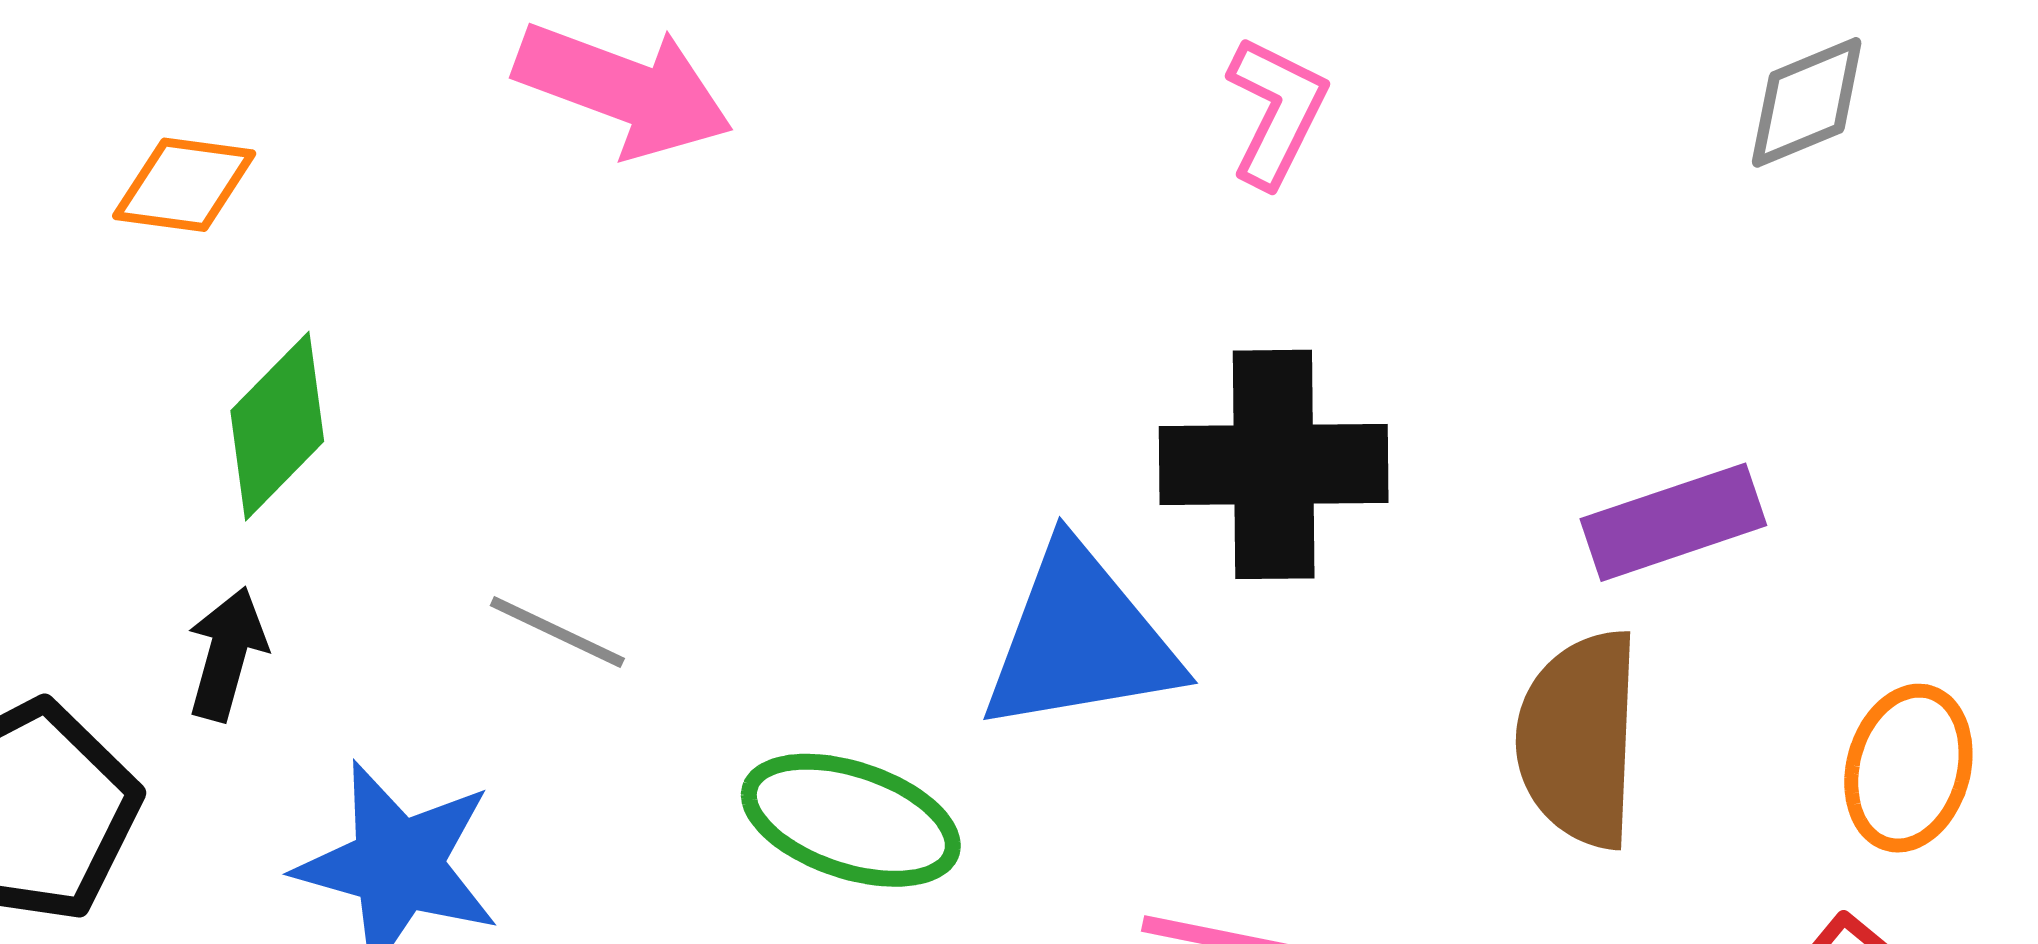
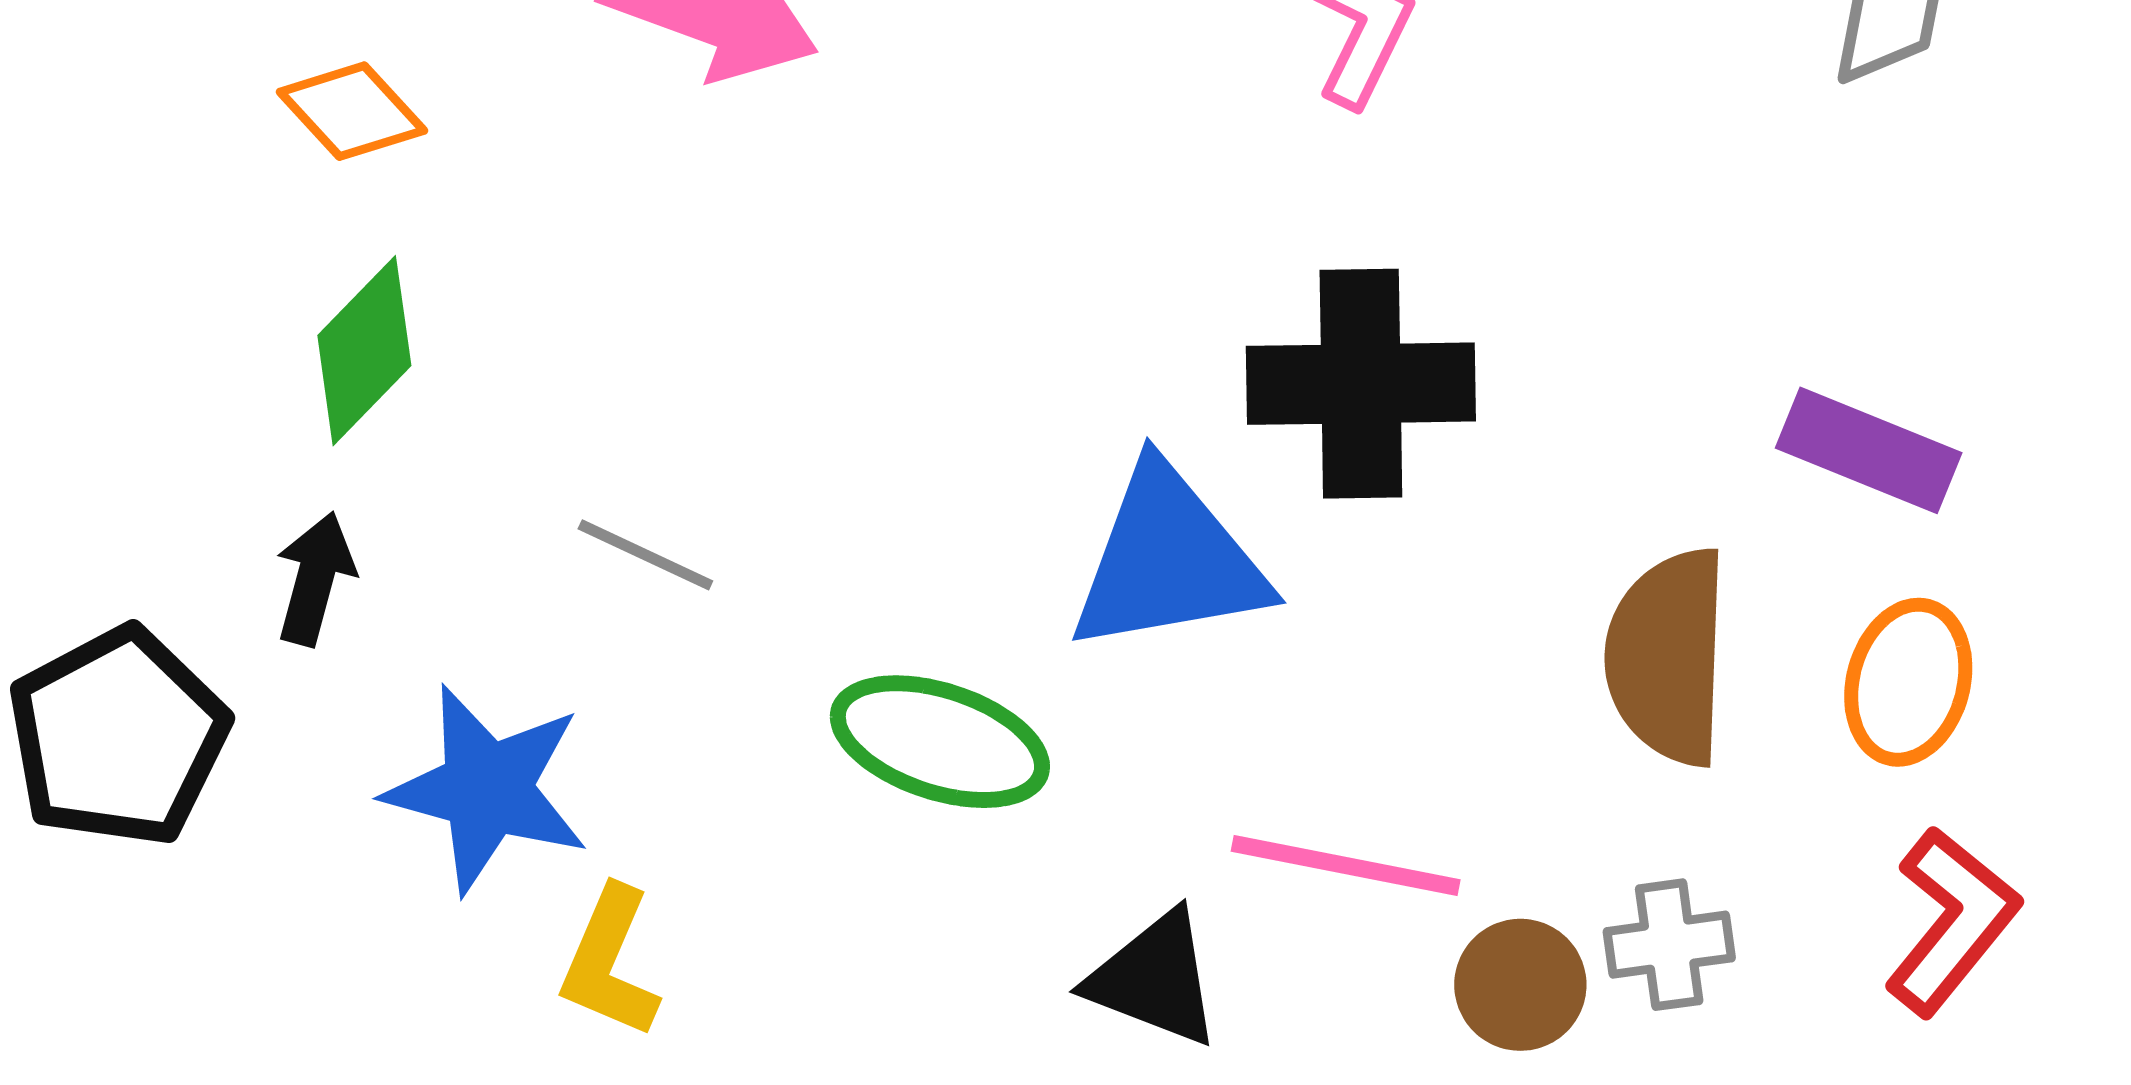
orange diamond: (184, 185) -> (352, 111), moved, turned 40
purple rectangle: (1673, 522) -> (1869, 450), moved, turned 41
orange ellipse: (1908, 768) -> (1908, 682), moved

